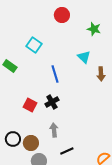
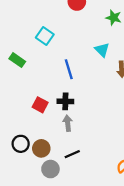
black cross: (52, 102) -> (65, 101), turned 32
gray arrow: (54, 130) -> (68, 123), moved
black line: (67, 151) -> (72, 154), moved

